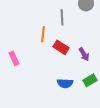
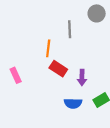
red rectangle: (61, 47) -> (58, 69), moved
purple arrow: (84, 54) -> (82, 78), moved, turned 32

